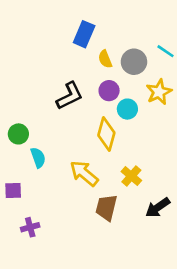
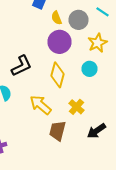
purple circle: (109, 91) -> (60, 42), size x1.5
black L-shape: (70, 96) -> (22, 66), moved
cyan circle: (127, 109) -> (90, 69), moved

